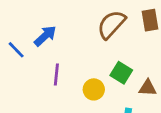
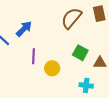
yellow circle: (94, 89) -> (52, 68), moved

